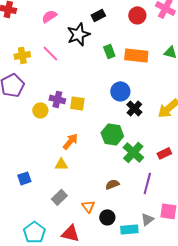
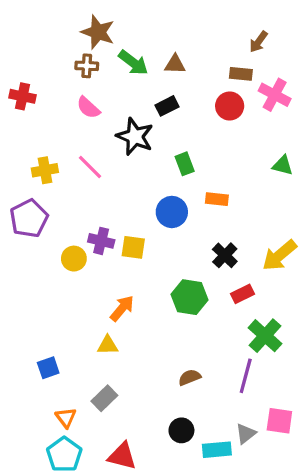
pink semicircle: (49, 16) -> (88, 108), turned -105
black star: (78, 34) -> (135, 137), turned -30
orange rectangle: (136, 55) -> (217, 199), moved, size x0.6
blue circle: (120, 91) -> (172, 212), moved
green cross: (133, 152) -> (265, 336), moved
red rectangle: (164, 153) -> (242, 294), moved
orange triangle: (88, 206) -> (66, 418), moved

